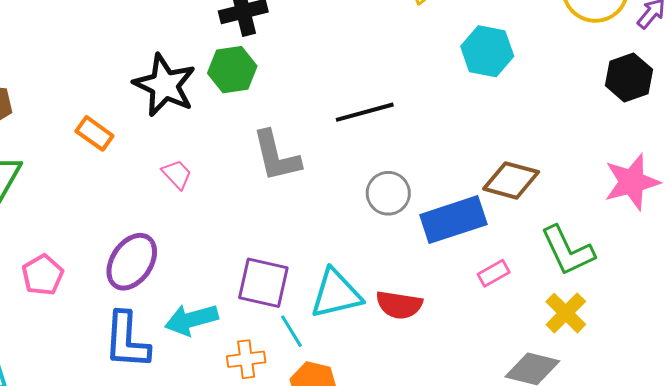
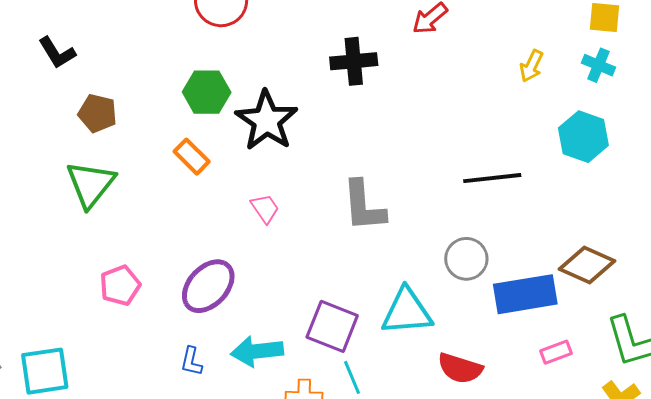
green hexagon: (232, 70) -> (207, 92), moved
black line: (365, 112) -> (492, 178), moved
cyan triangle: (336, 294) -> (407, 312), moved
blue L-shape: (127, 340) -> (191, 361), size x0.5

